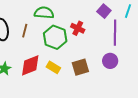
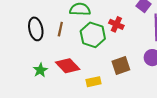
red diamond: (30, 65) -> (68, 66), turned 70
yellow rectangle: (53, 67) -> (94, 82), moved, turned -40

